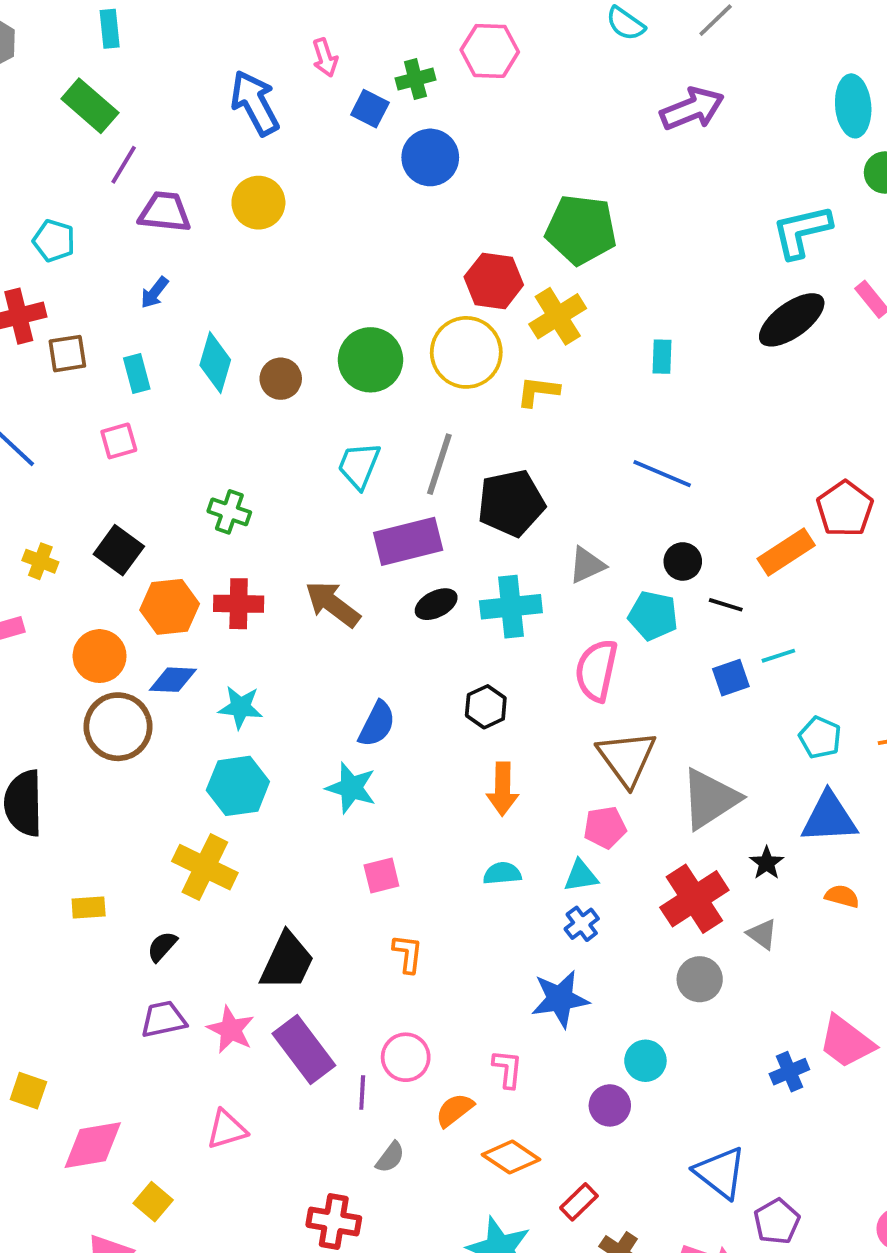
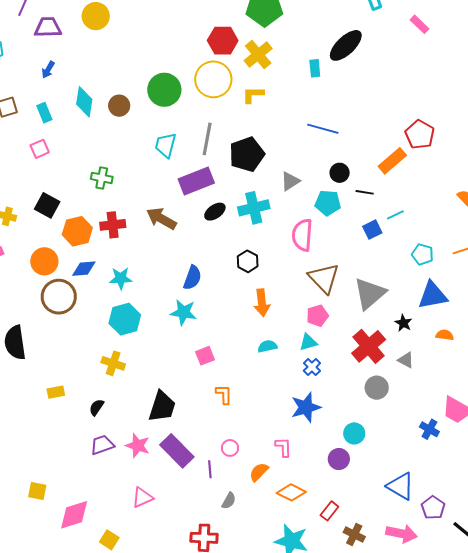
black ellipse: (792, 320) -> (346, 45), moved
yellow cross: (205, 867) -> (113, 363), size x0.7
pink circle: (406, 1057) -> (230, 448), size x0.7
blue cross: (789, 1072) -> (429, 429), turned -30

